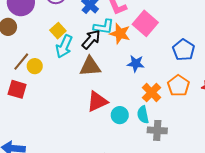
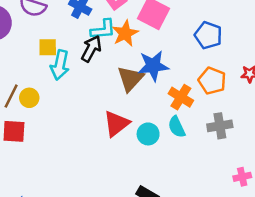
yellow square: (58, 31) -> (48, 47), turned -35
orange star: (120, 34) -> (125, 33), turned -30
blue star: (136, 64) -> (153, 66), size x1.4
brown triangle: (90, 66) -> (130, 79), moved, turned -30
gray cross: (157, 130) -> (220, 126), moved

